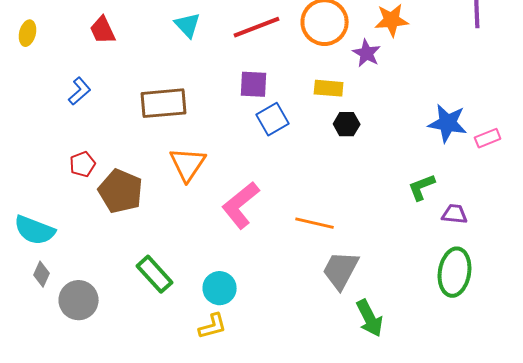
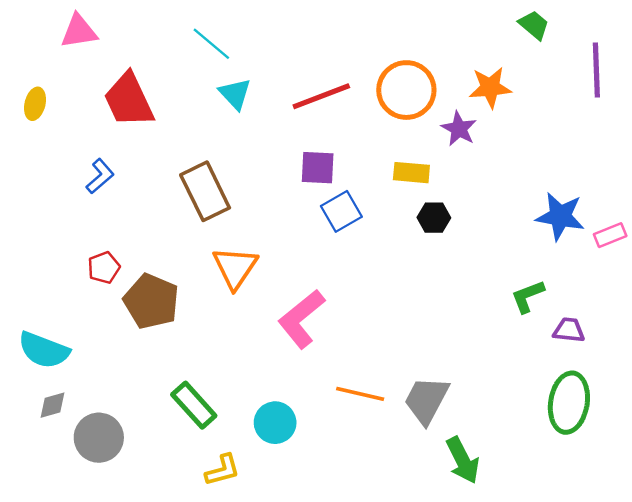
red trapezoid: (103, 30) -> (129, 100), size x1.6
brown rectangle: (164, 103) -> (205, 191), turned 69
orange line: (315, 223) -> (360, 394), moved
gray diamond: (42, 274) -> (53, 405), turned 50
yellow L-shape: (213, 326) -> (223, 470), moved

